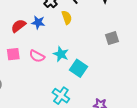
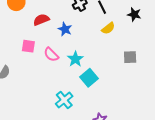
yellow semicircle: (67, 17) -> (108, 28), moved, turned 56
blue star: (38, 22) -> (65, 29), moved

